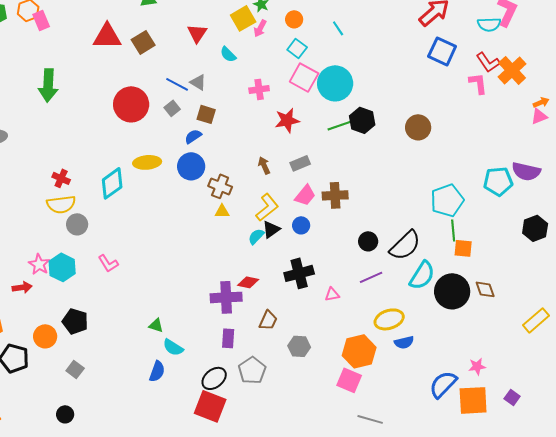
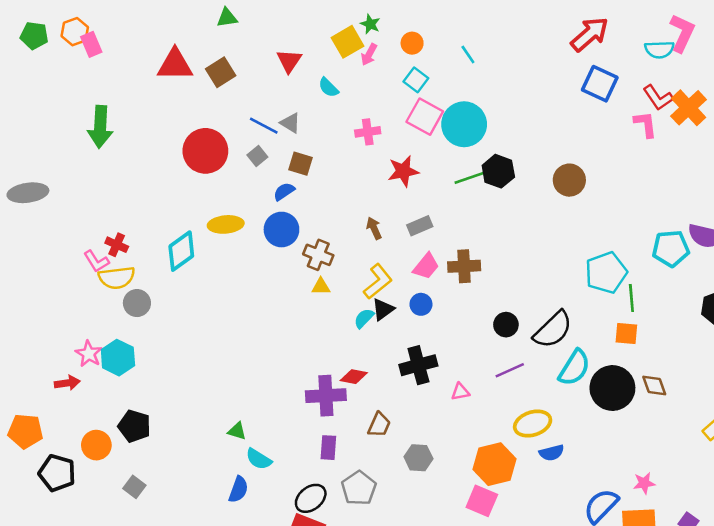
green line: (453, 230) -> (631, 298), moved
pink L-shape: (108, 263) -> (96, 261), moved

